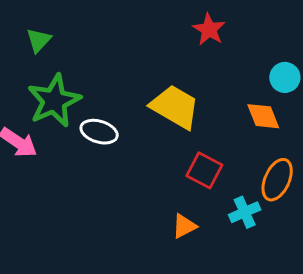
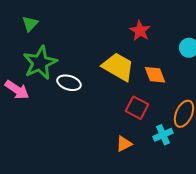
red star: (209, 29) -> (140, 31), moved
orange diamond: (263, 116) -> (155, 75), moved

